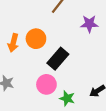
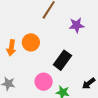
black rectangle: (58, 59) -> (62, 60), moved

